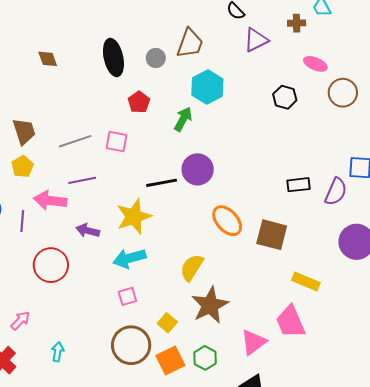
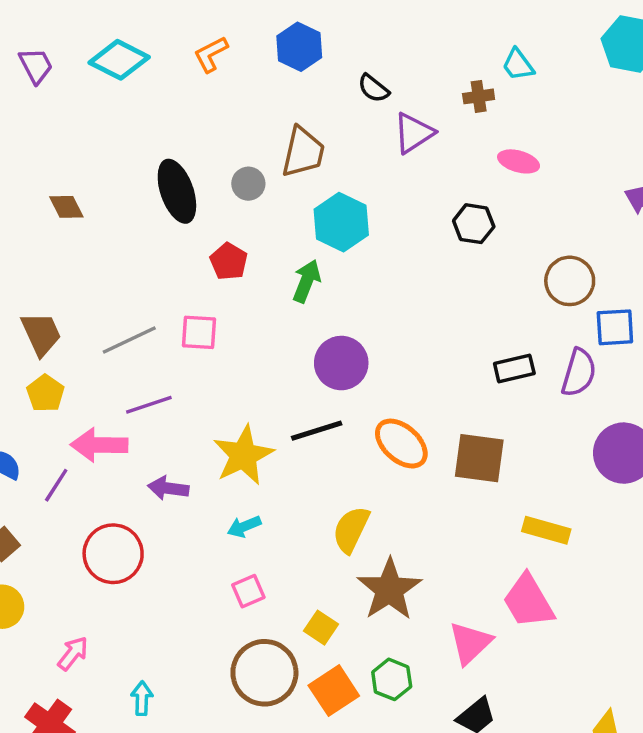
brown circle: (343, 93) -> (570, 281), moved
black line: (162, 183) -> (317, 431), moved
purple line: (22, 221) -> (56, 485), turned 35
cyan arrow: (129, 258) -> (244, 526), size x0.6

